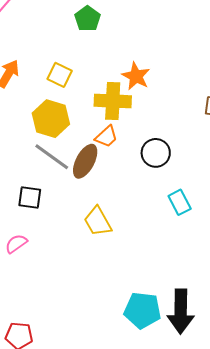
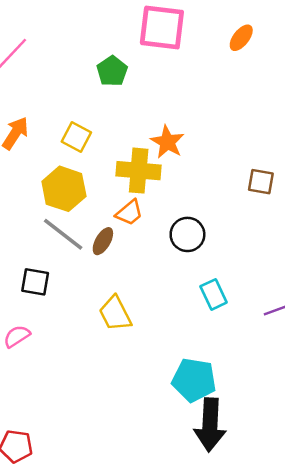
brown ellipse: (85, 161) -> (103, 241), size x0.7
cyan pentagon: (143, 310) -> (194, 380), moved

